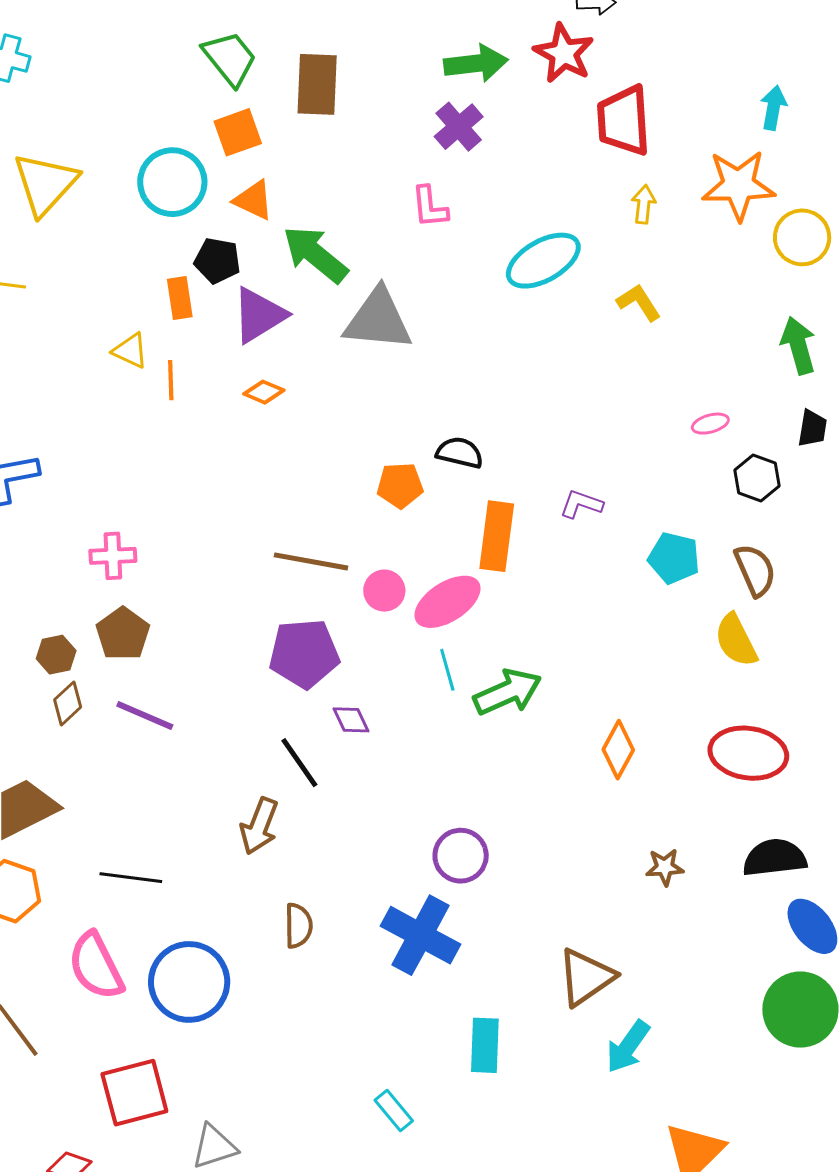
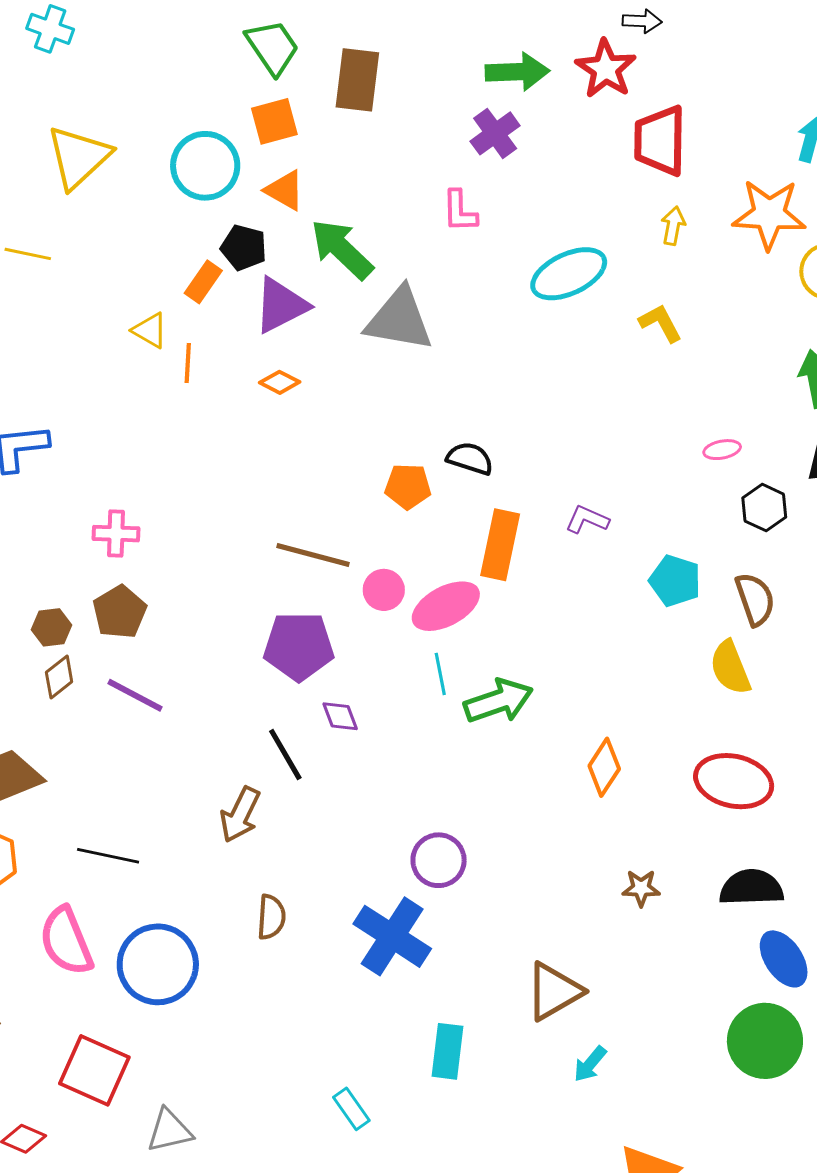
orange rectangle: (180, 298) -> (203, 282), turned 39
cyan arrow: (628, 1047) -> (590, 1064), size x0.7
red square: (134, 1093) -> (94, 1070), turned 34

